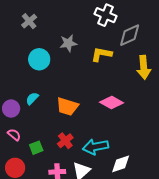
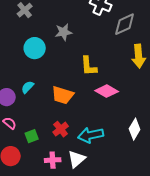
yellow L-shape: (101, 54) -> (89, 66), moved, turned -105
white diamond: (121, 164) -> (135, 129), moved, turned -40

